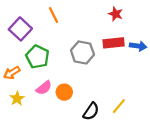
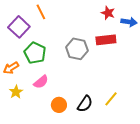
orange line: (54, 15) -> (41, 12), moved
blue arrow: (138, 46) -> (129, 22), moved
orange circle: (64, 92) -> (59, 105), moved

